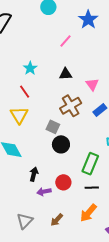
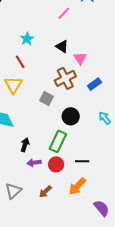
black triangle: (66, 74) -> (62, 46), turned 32
pink triangle: (92, 84) -> (80, 58), moved
black circle: (61, 144) -> (71, 116), moved
green rectangle: (90, 164) -> (58, 141), moved
red circle: (63, 182) -> (56, 164), moved

